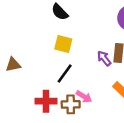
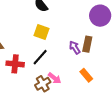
red cross: (46, 101) -> (15, 64), moved
brown cross: (71, 104) -> (43, 84), turned -35

